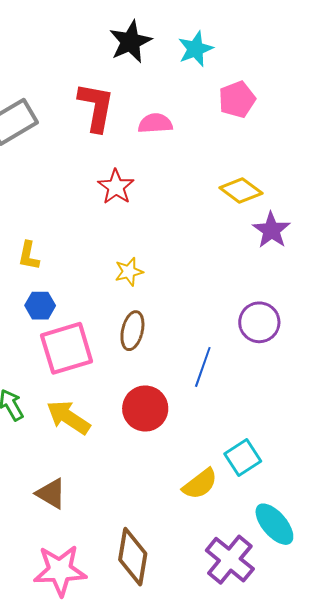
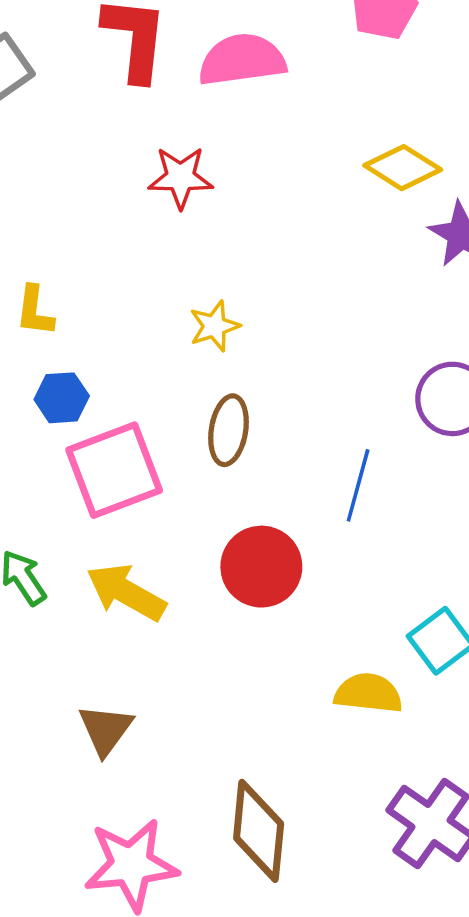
pink semicircle: (155, 123) -> (242, 60), size x1.4
red star: (116, 187) -> (181, 177), turned -30
yellow semicircle: (200, 484) -> (368, 693), turned -132
brown triangle: (51, 493) -> (106, 730), turned 40

